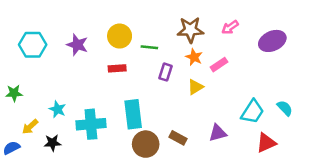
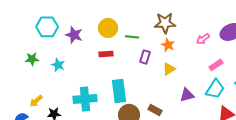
pink arrow: (230, 27) -> (203, 39), moved
cyan hexagon: (33, 45) -> (47, 27), moved
pink rectangle: (219, 65) -> (216, 65), moved
green star: (14, 93) -> (32, 59), moved
cyan star: (57, 109) -> (58, 65), moved
purple triangle: (218, 133) -> (187, 95), moved

